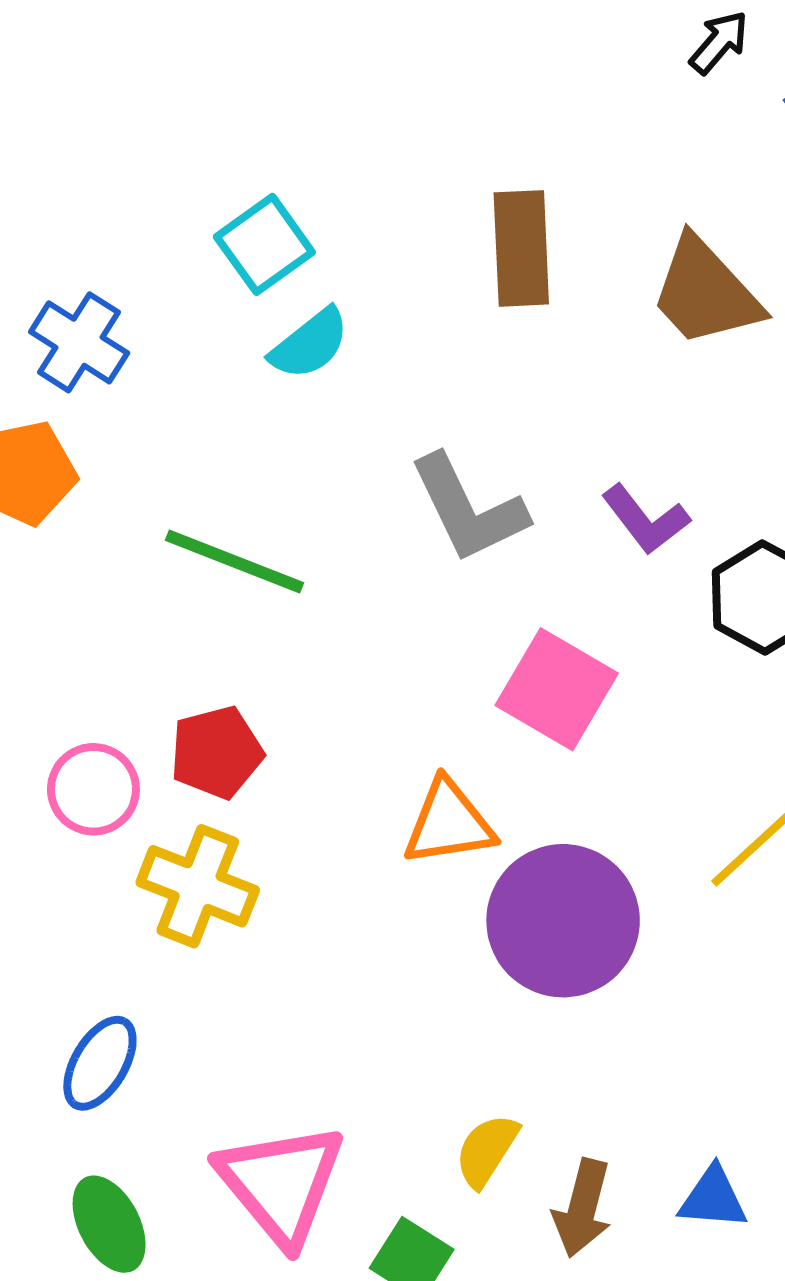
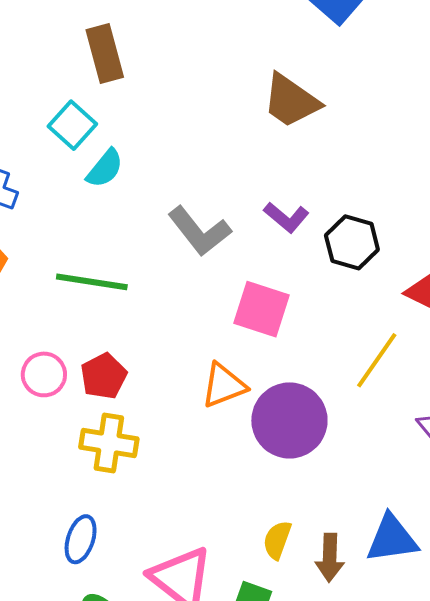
brown rectangle: (521, 248) -> (105, 54), moved
pink circle: (93, 789) -> (44, 374), moved
blue triangle: (713, 1198) -> (392, 539), size x1.5

